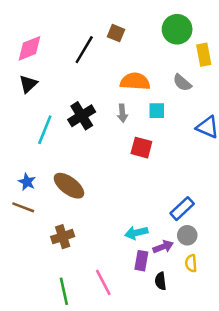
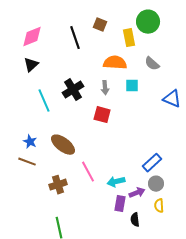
black line: (84, 50) -> (75, 38), turned -50
yellow rectangle: (204, 55) -> (129, 38), moved
cyan line: (45, 130) -> (44, 101), turned -45
red square: (141, 148) -> (102, 115), moved
pink line: (103, 282) -> (88, 172), moved

